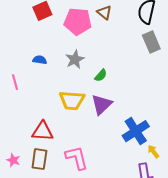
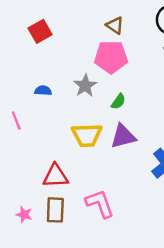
pink pentagon: (78, 22) -> (111, 57), moved
purple triangle: (102, 105) -> (123, 136), turned 35

